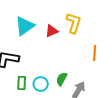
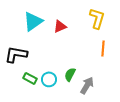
yellow L-shape: (74, 23) -> (97, 18), moved
green rectangle: (22, 83) -> (30, 78), turned -64

